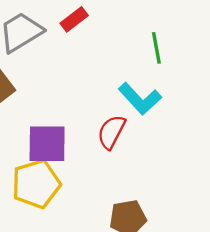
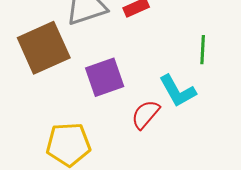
purple square: (47, 144) -> (105, 77), moved, turned -33

